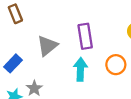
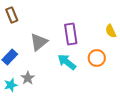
cyan arrow: (80, 69) -> (67, 62), turned -54

